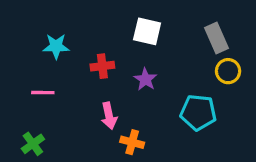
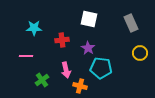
yellow circle: (228, 71) -> (140, 53), moved
cyan pentagon: (198, 112) -> (101, 68), moved
green cross: (33, 144) -> (42, 80), moved

